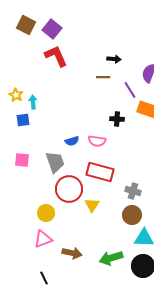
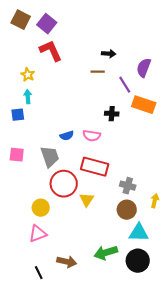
yellow star: (16, 95) -> (28, 75), moved
brown arrow: (72, 253) -> (67, 262), moved

